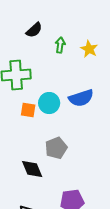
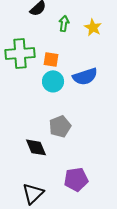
orange square: (28, 110) -> (51, 59), moved

